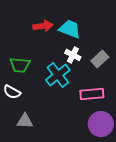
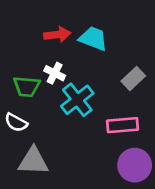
white cross: (73, 55) -> (55, 73), moved
gray triangle: (25, 121) -> (33, 161), size x1.4

